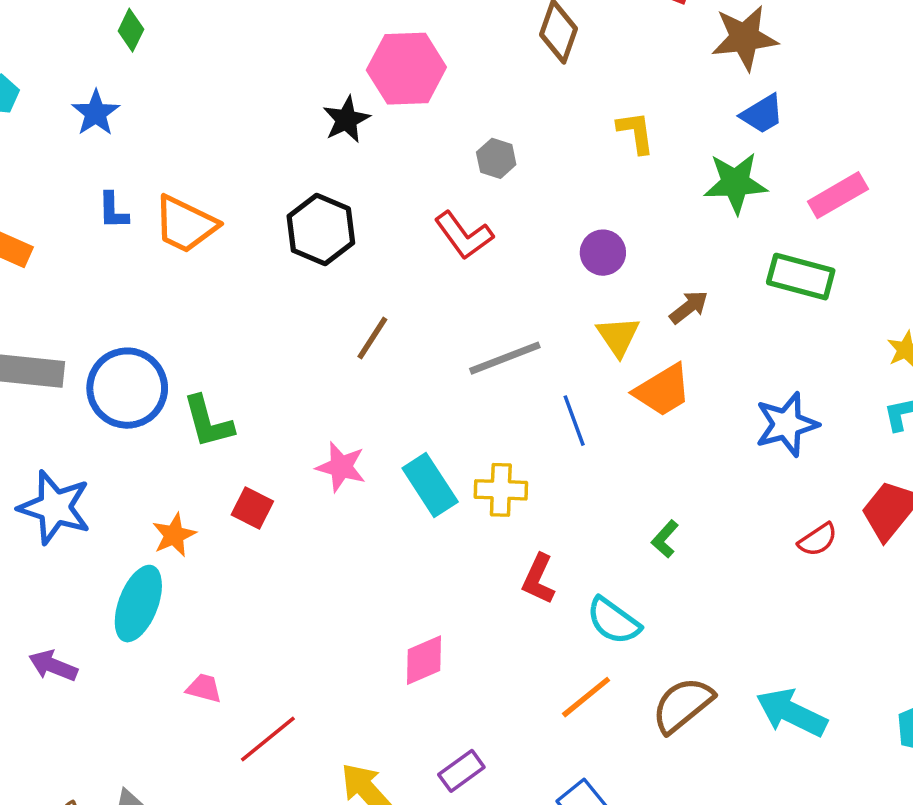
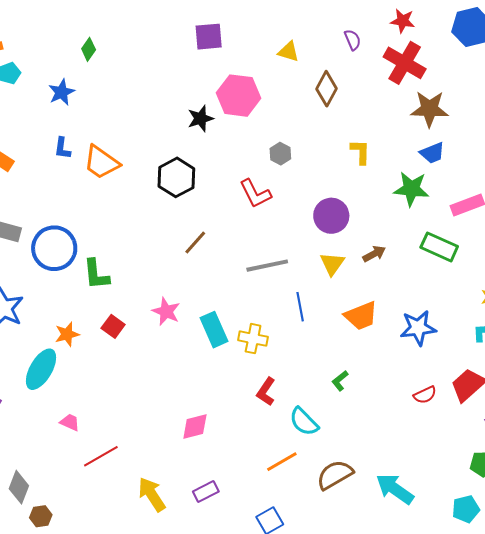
purple circle: (603, 253) -> (331, 216), size x1.4
orange trapezoid: (663, 390) -> (361, 316), moved

